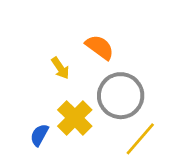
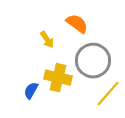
yellow cross: (75, 118) -> (58, 78), turned -32

